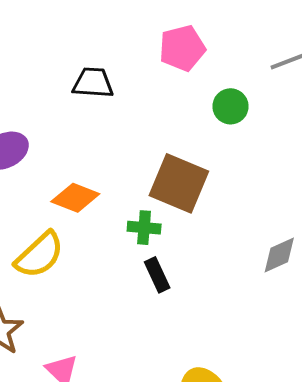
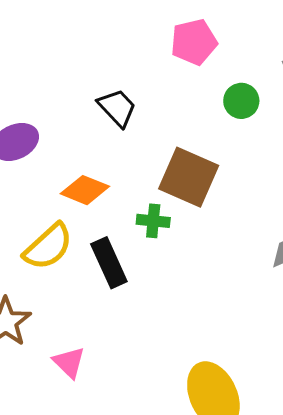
black trapezoid: (93, 83) -> (117, 108), moved, turned 42
black rectangle: (157, 275) -> (109, 263), moved, size x1.4

